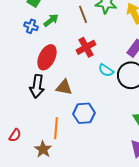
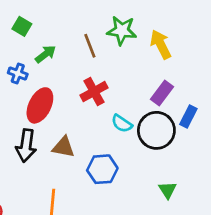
blue cross: (31, 26) -> (18, 74), moved
blue hexagon: (84, 113) -> (102, 169), moved

